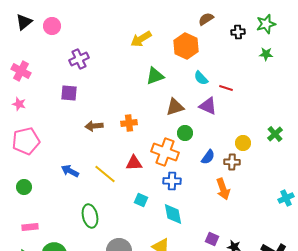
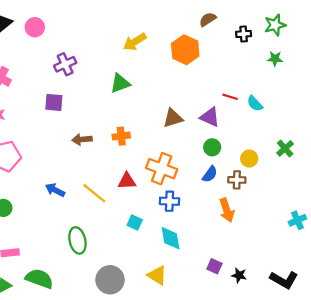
green triangle: (155, 76) -> (120, 83), moved
cyan semicircle: (201, 78) -> (255, 104), moved
green circle: (185, 133) -> (212, 147), moved

